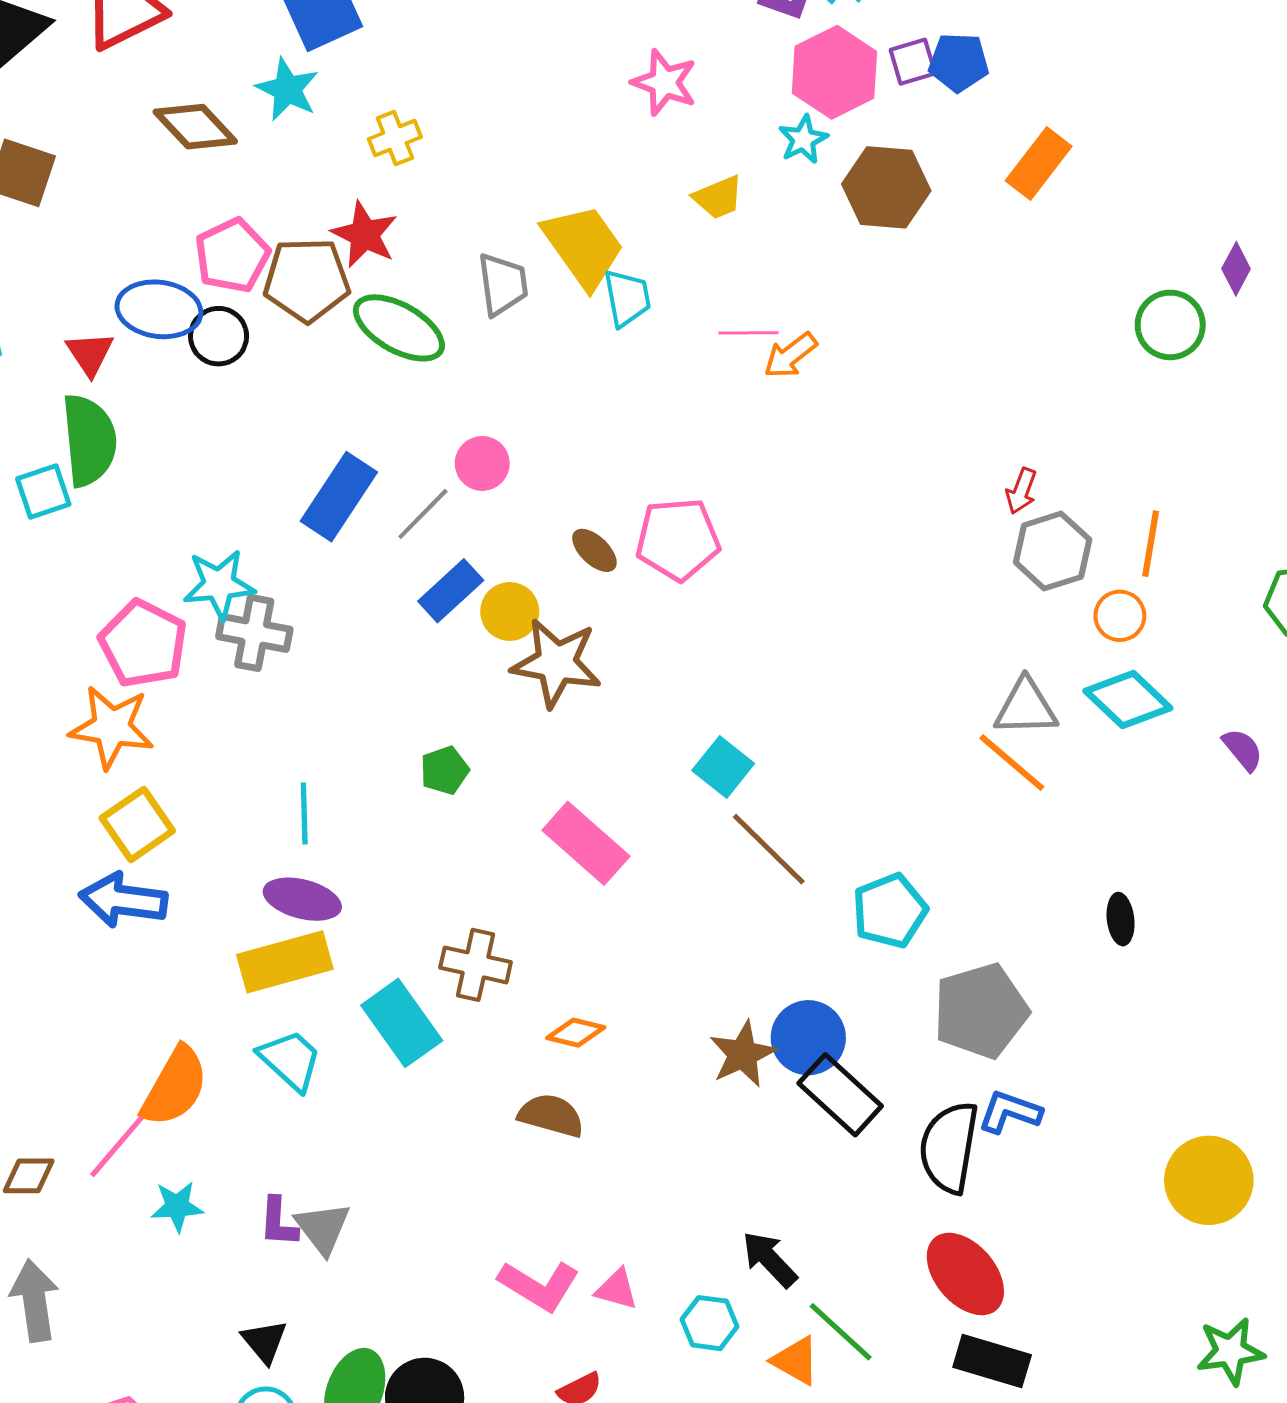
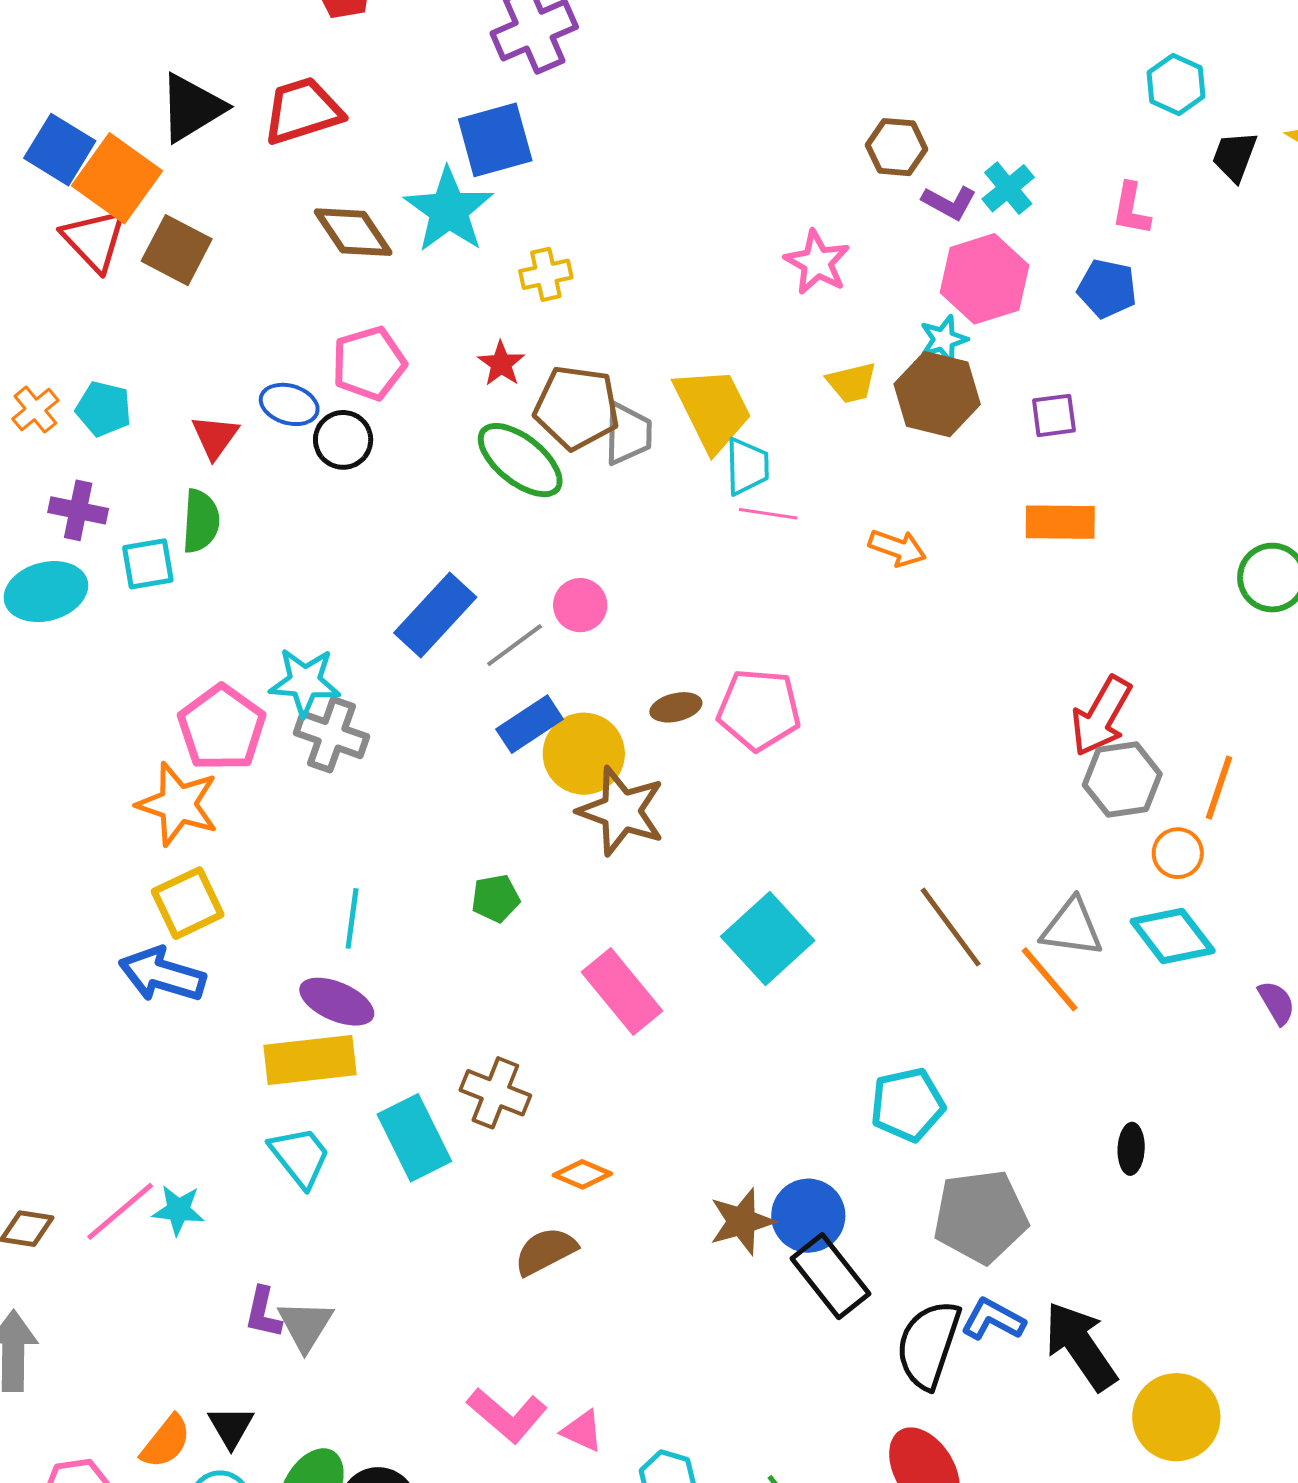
purple square: (913, 62) -> (1054, 415), moved
cyan star: (287, 89) -> (449, 210), size x1.4
orange rectangle: (1039, 164) -> (1060, 522), moved, turned 44
brown hexagon: (886, 187) -> (937, 394), moved
red star: (365, 235) -> (501, 364), size x0.7
brown pentagon: (307, 280) -> (577, 408), moved
blue ellipse: (159, 309) -> (289, 404), size x0.7
pink line: (749, 333) -> (768, 514), moved
orange arrow: (790, 355) -> (897, 548), turned -132
green semicircle: (89, 440) -> (201, 521), size x0.7
red arrow: (1021, 491) -> (1101, 716), size x1.8
brown ellipse: (594, 550) -> (676, 707), turned -66
yellow circle: (510, 611) -> (584, 754), size x1.4
cyan square: (723, 767) -> (768, 939), size x1.5
brown line: (769, 849) -> (951, 927), moved
orange semicircle: (175, 1086) -> (166, 1442), moved, size x0.7
brown semicircle: (551, 1115) -> (546, 1251), turned -52
cyan star: (177, 1206) -> (178, 1210), moved
black arrow: (770, 1259) -> (1081, 1346), moved, size x1.5

